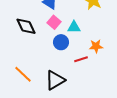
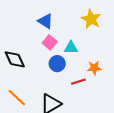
black diamond: (26, 26) -> (15, 59), moved

